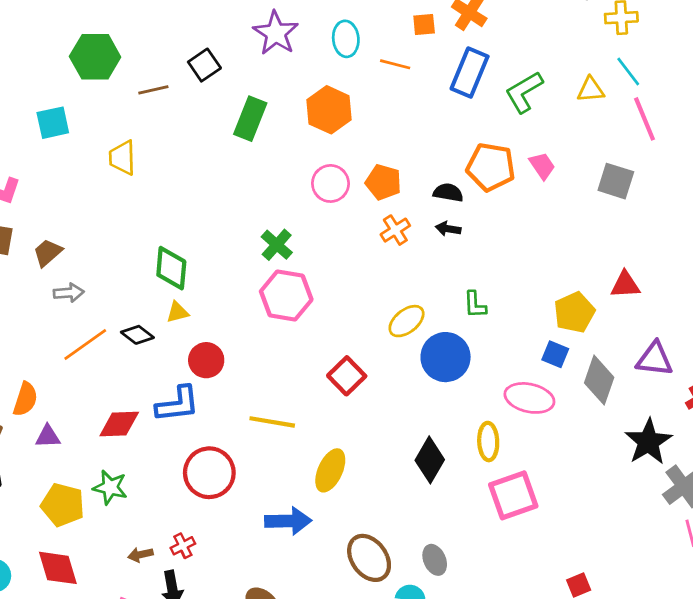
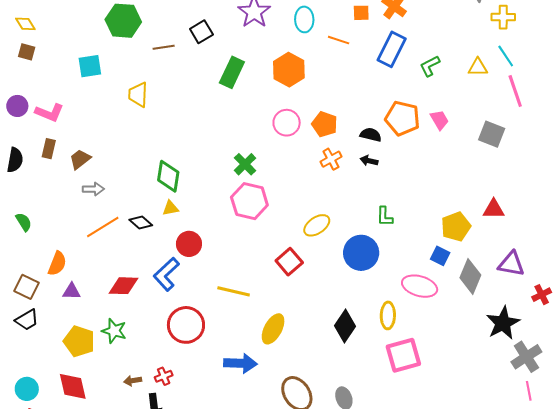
green L-shape: (524, 92) -> (430, 66), size x0.7
yellow ellipse: (407, 321) -> (317, 225), moved
blue L-shape: (178, 404) -> (166, 274), turned 140

